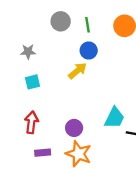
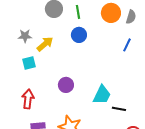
yellow arrow: (77, 71) -> (45, 44), moved
purple circle: (74, 128) -> (66, 85), moved

